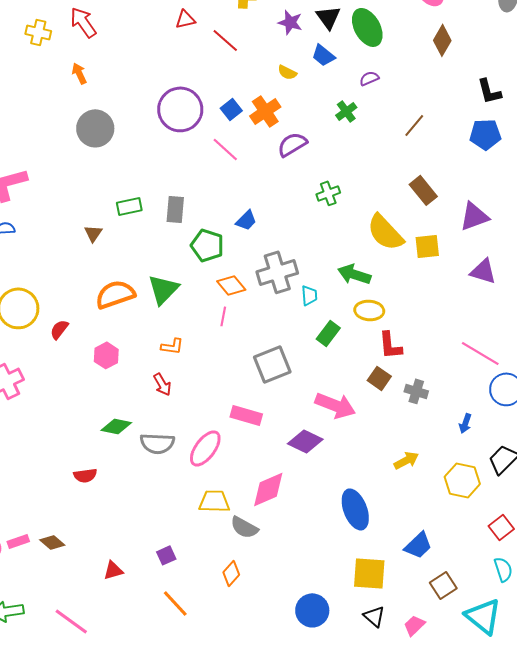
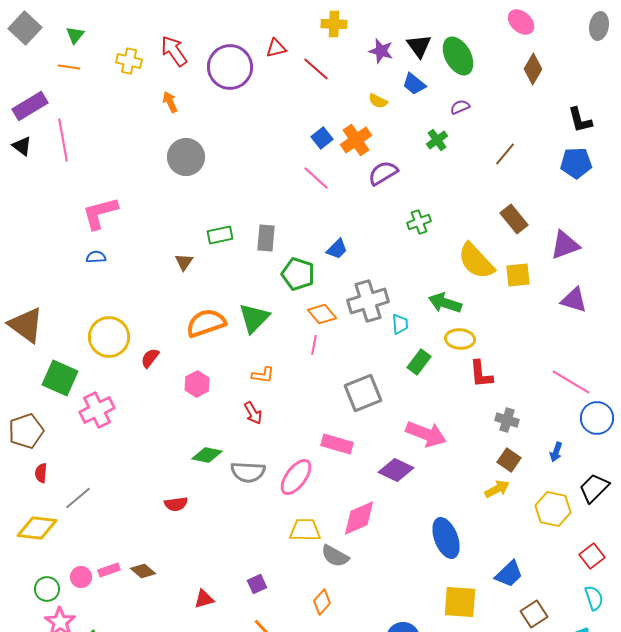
purple circle: (180, 109) -> (230, 67), moved
brown square: (379, 378) -> (509, 460), moved

